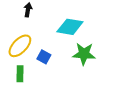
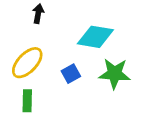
blue square: (44, 57) -> (71, 74), moved, turned 32

